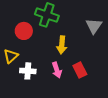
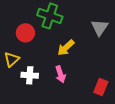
yellow arrow: (62, 45) -> (66, 48), turned 42
red rectangle: (80, 70) -> (101, 87), moved, turned 49

